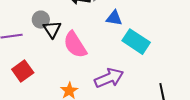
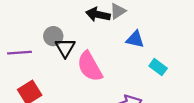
cyan rectangle: (136, 42) -> (158, 67), size x0.6

